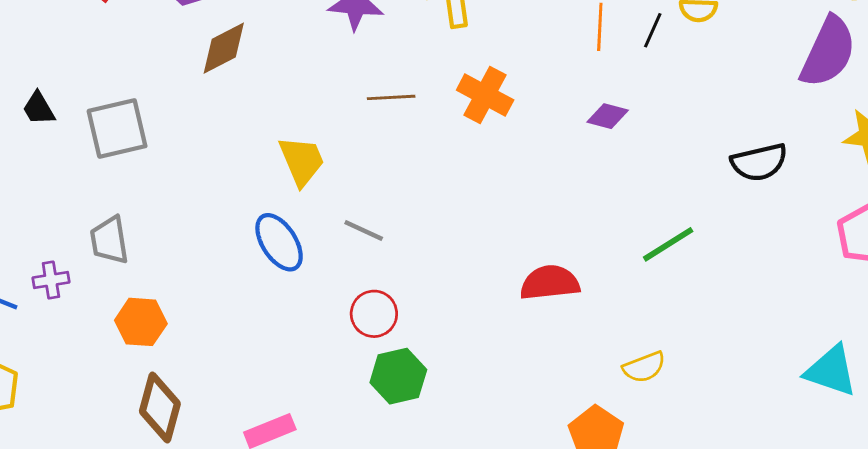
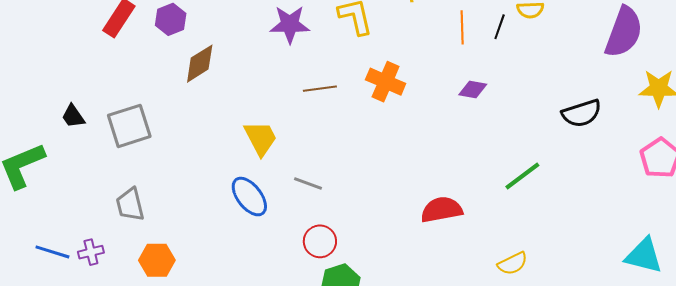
purple cross: (51, 280) -> (91, 252), moved

